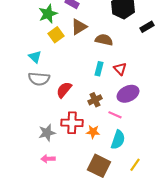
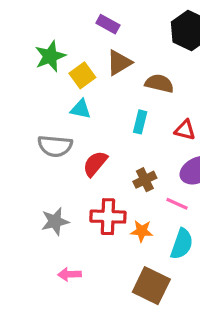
green star: (48, 14) -> (50, 56), moved
cyan triangle: (35, 57) -> (81, 109), moved, turned -32
cyan rectangle: (99, 69) -> (140, 122), moved
red triangle: (120, 69) -> (185, 130), turned -32
gray star: (47, 133) -> (55, 221), moved

